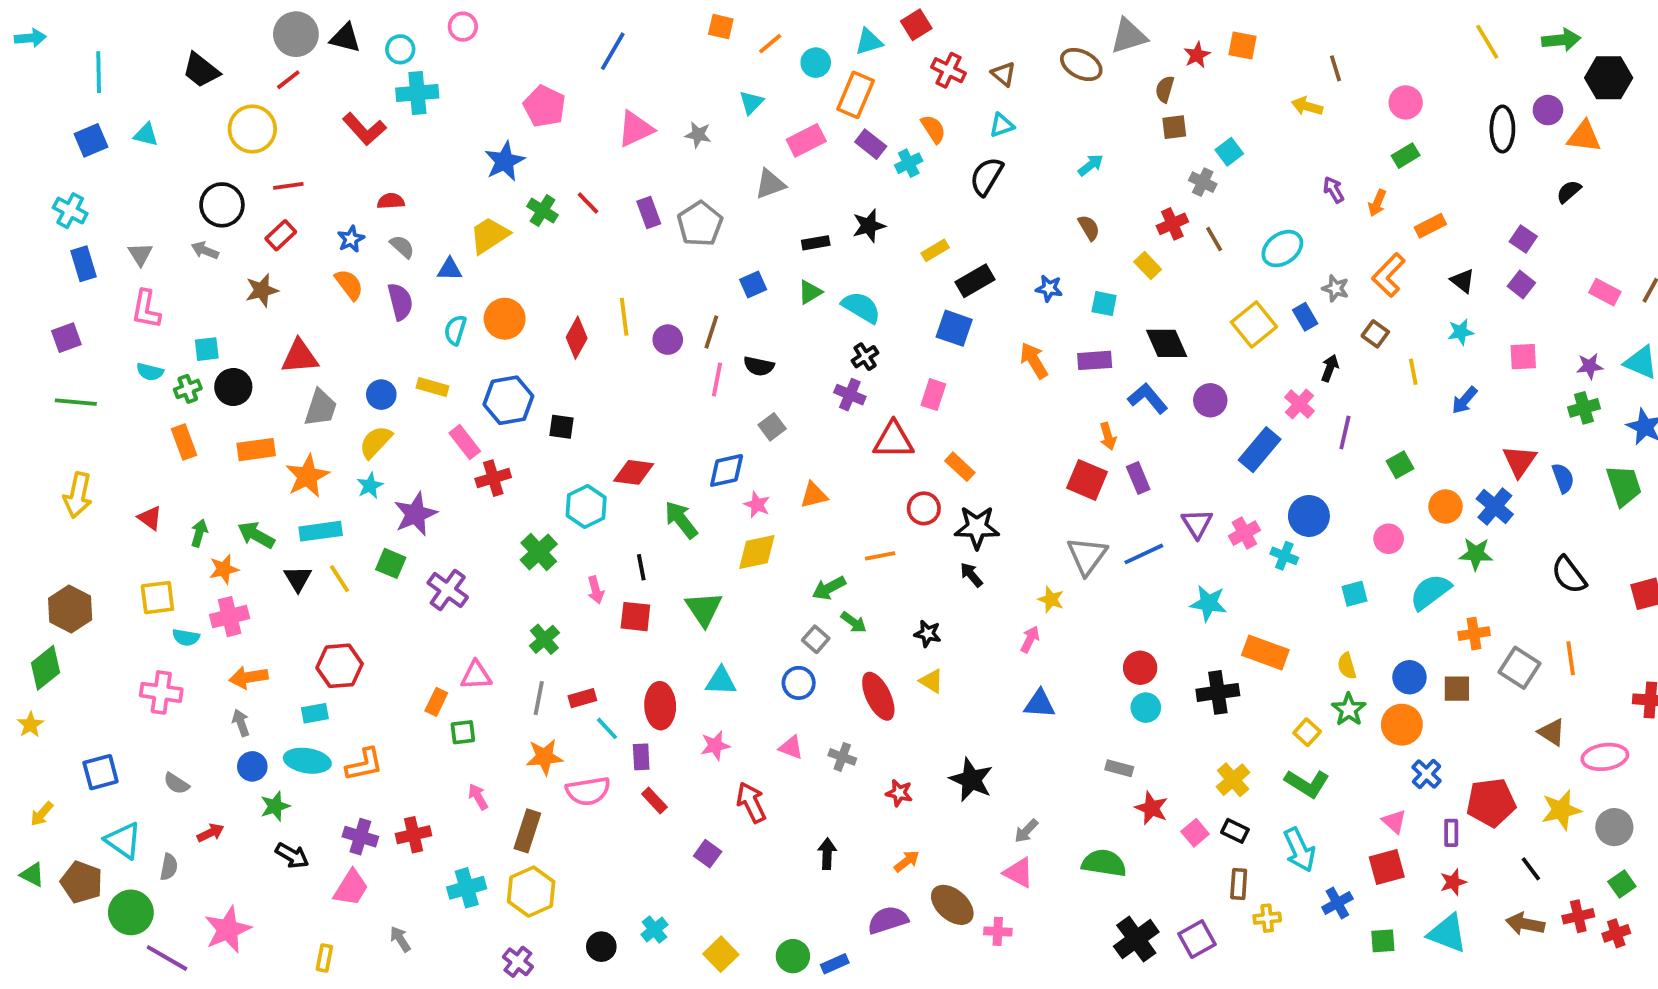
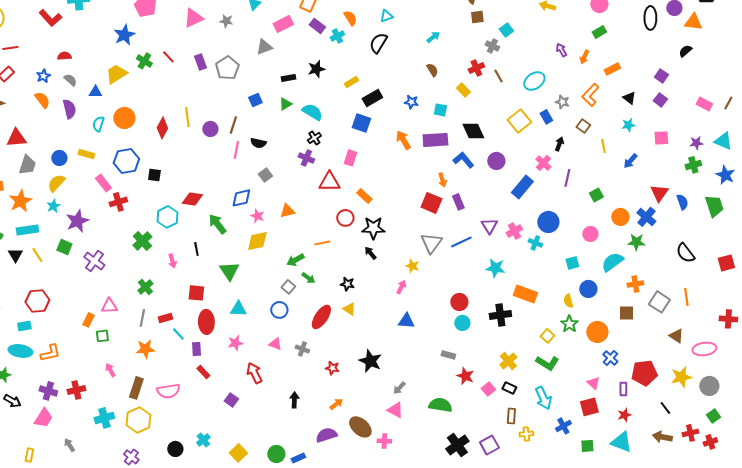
purple rectangle: (1095, 360) -> (435, 140), size x1.4
red square: (635, 617) -> (196, 293), moved
blue circle: (1409, 677) -> (588, 289), moved
red ellipse: (878, 696) -> (321, 317), turned 60
pink semicircle: (588, 791) -> (168, 391), moved

